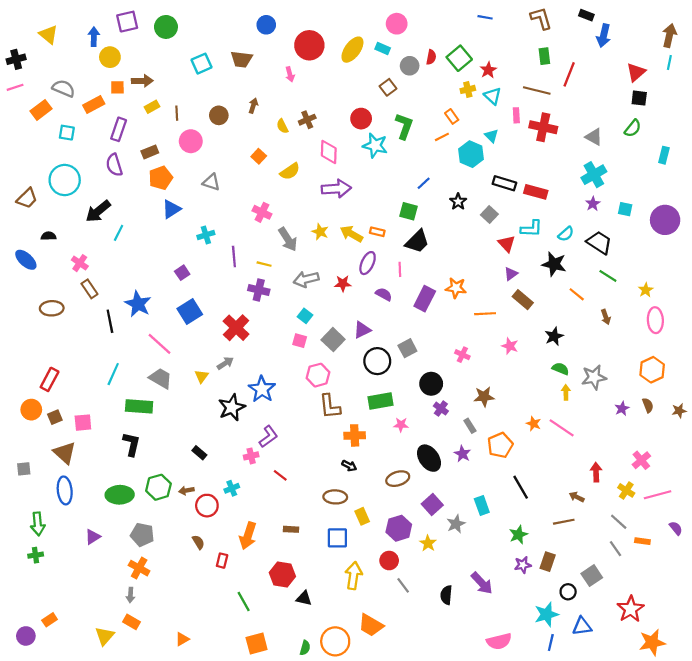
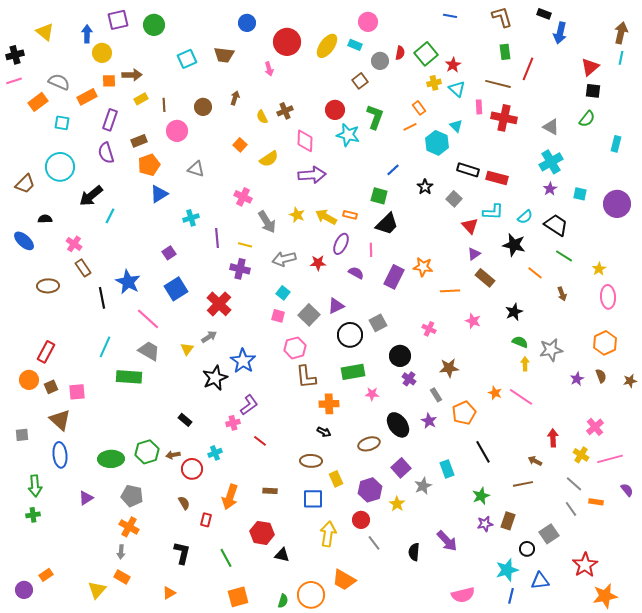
black L-shape: (131, 444) -> (182, 553), moved

